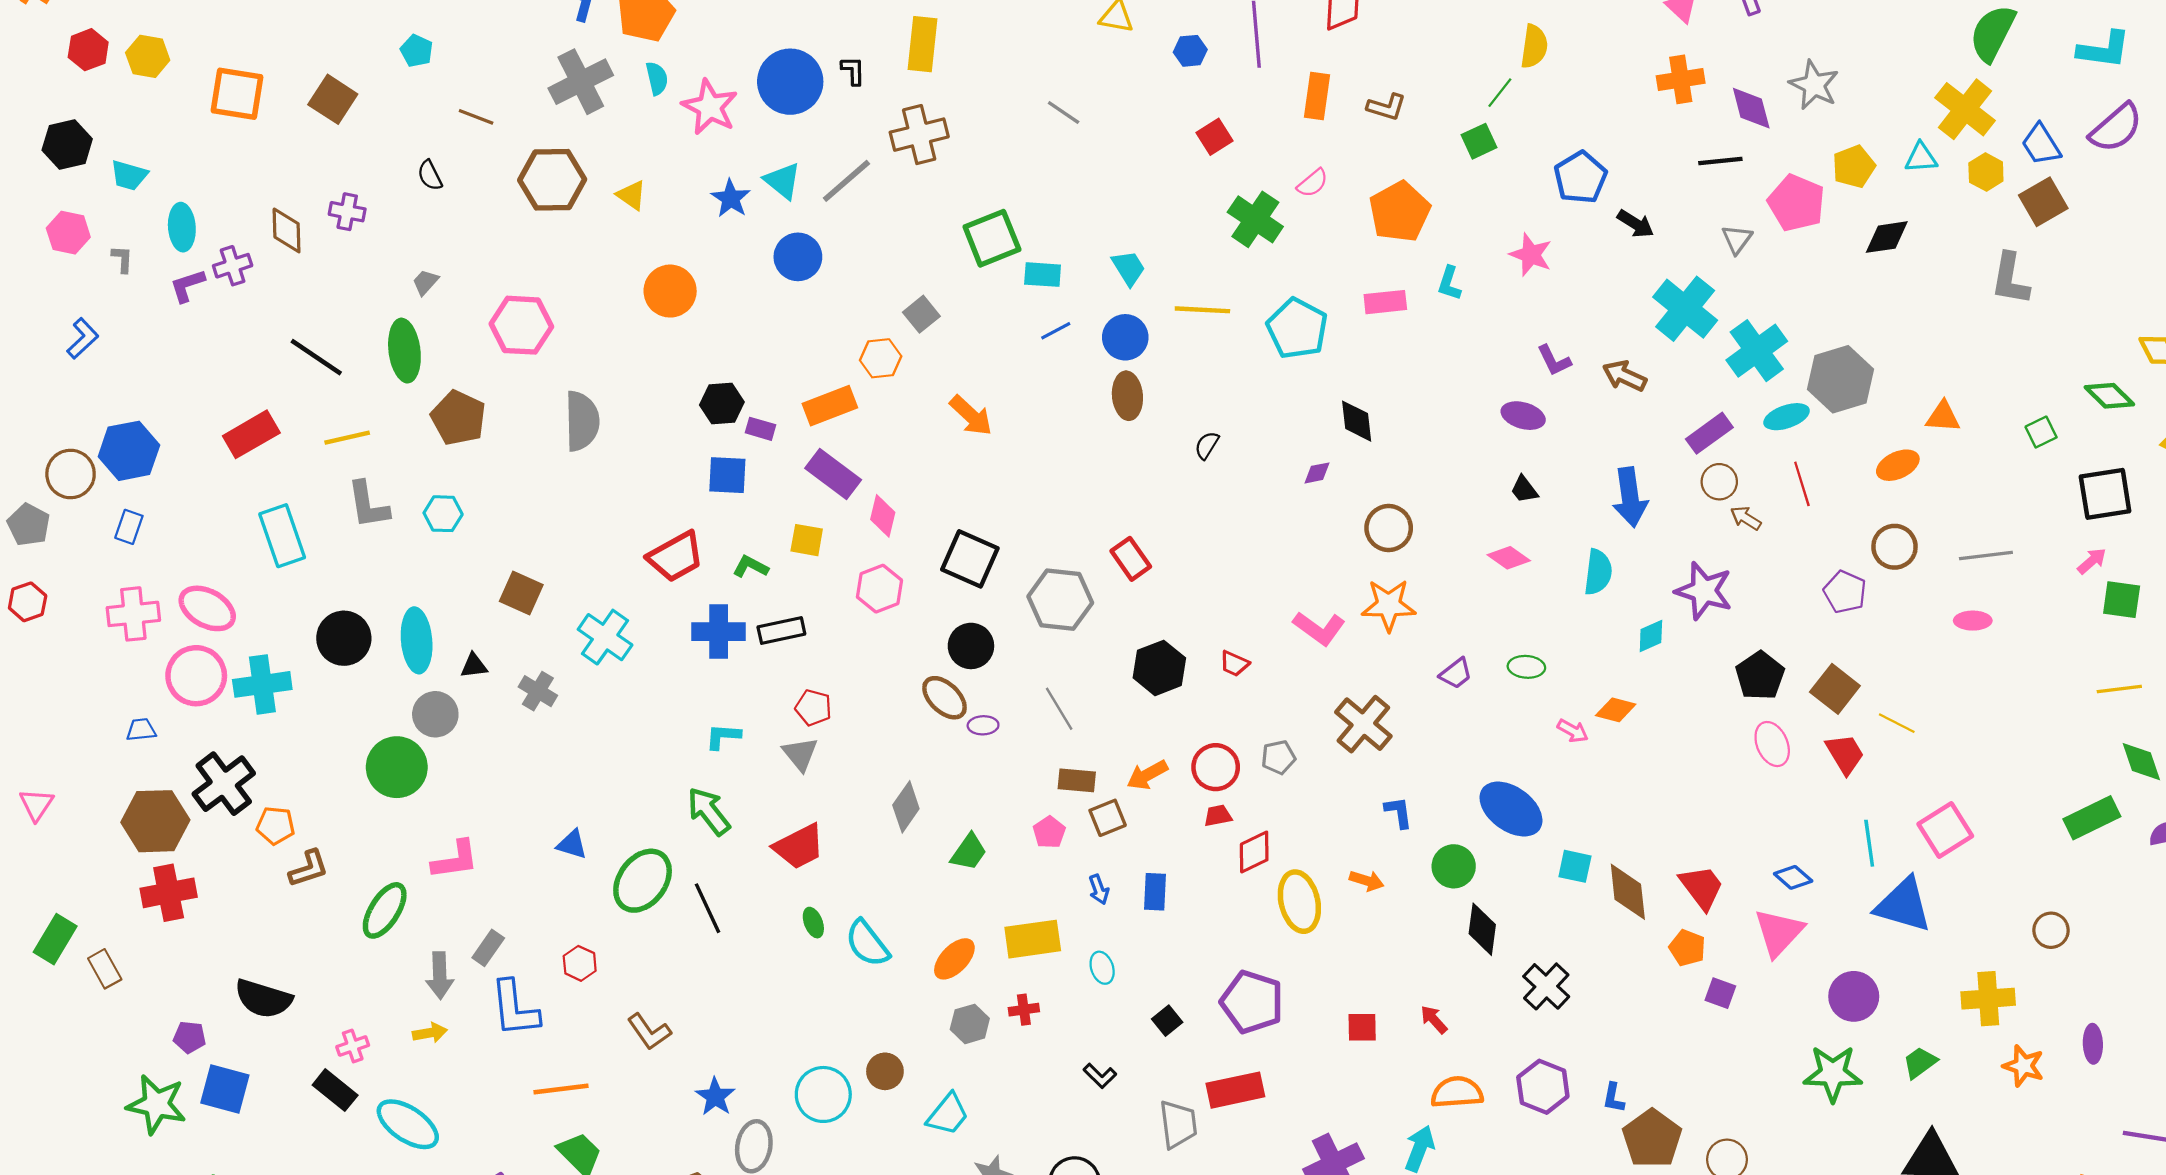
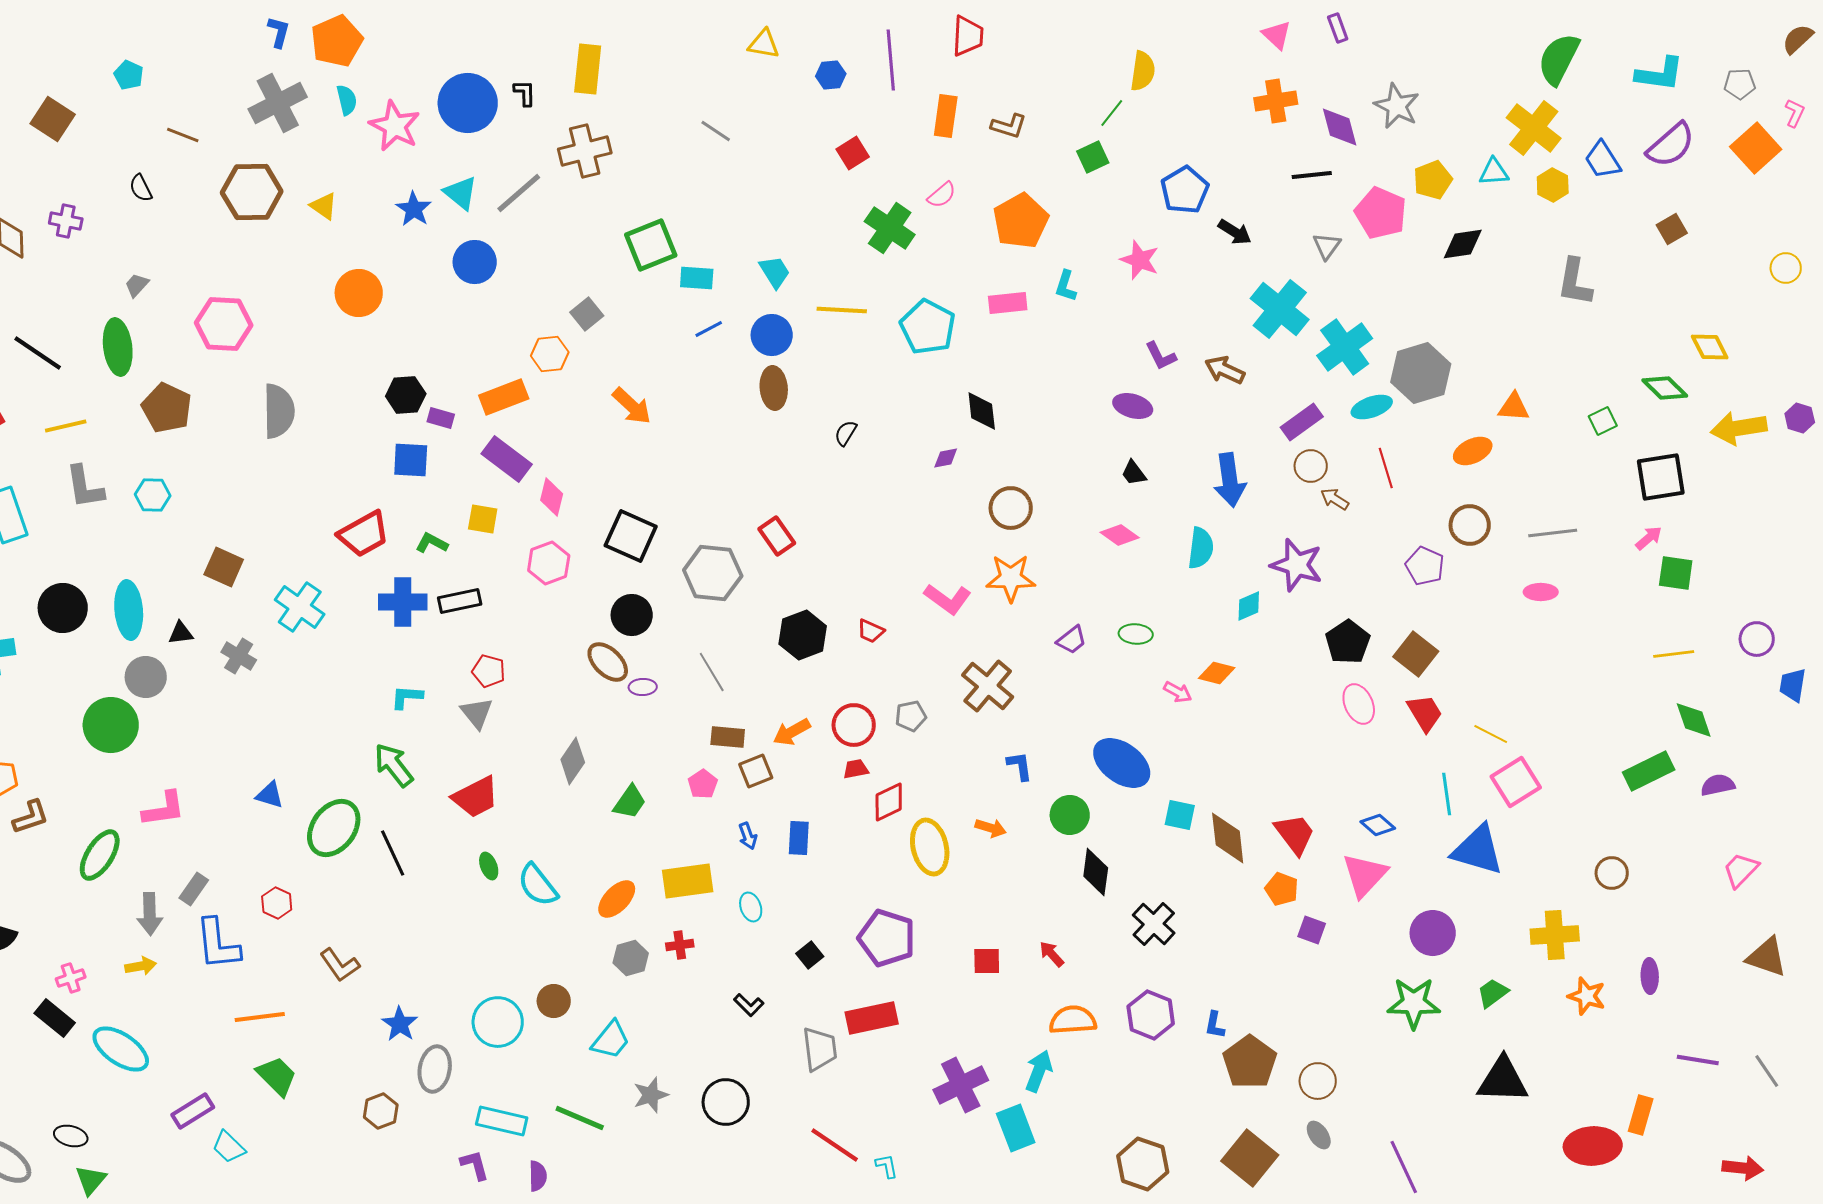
brown square: (2043, 202) -> (1672, 229), moved, size x0.7
yellow line: (1897, 723) -> (1491, 734), moved

